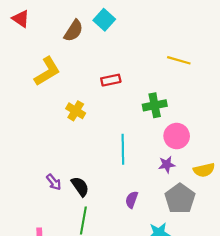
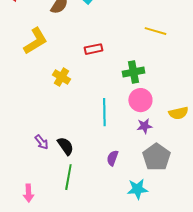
pink circle: (177, 136) -> (140, 100), moved
yellow semicircle: (204, 170) -> (178, 113), moved

